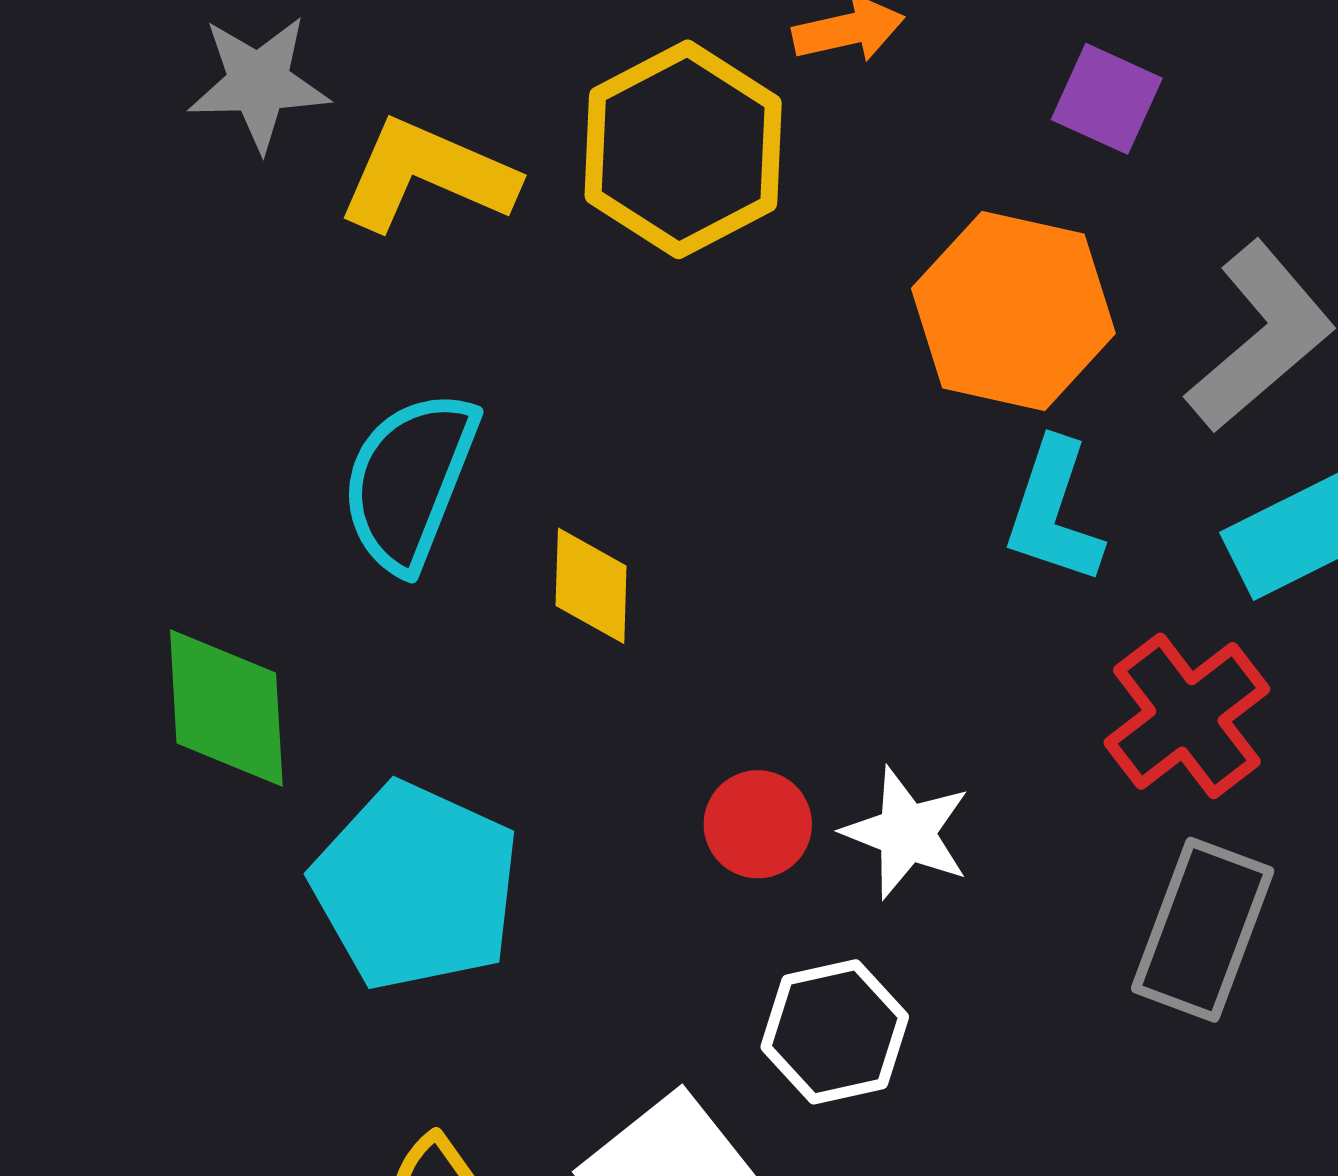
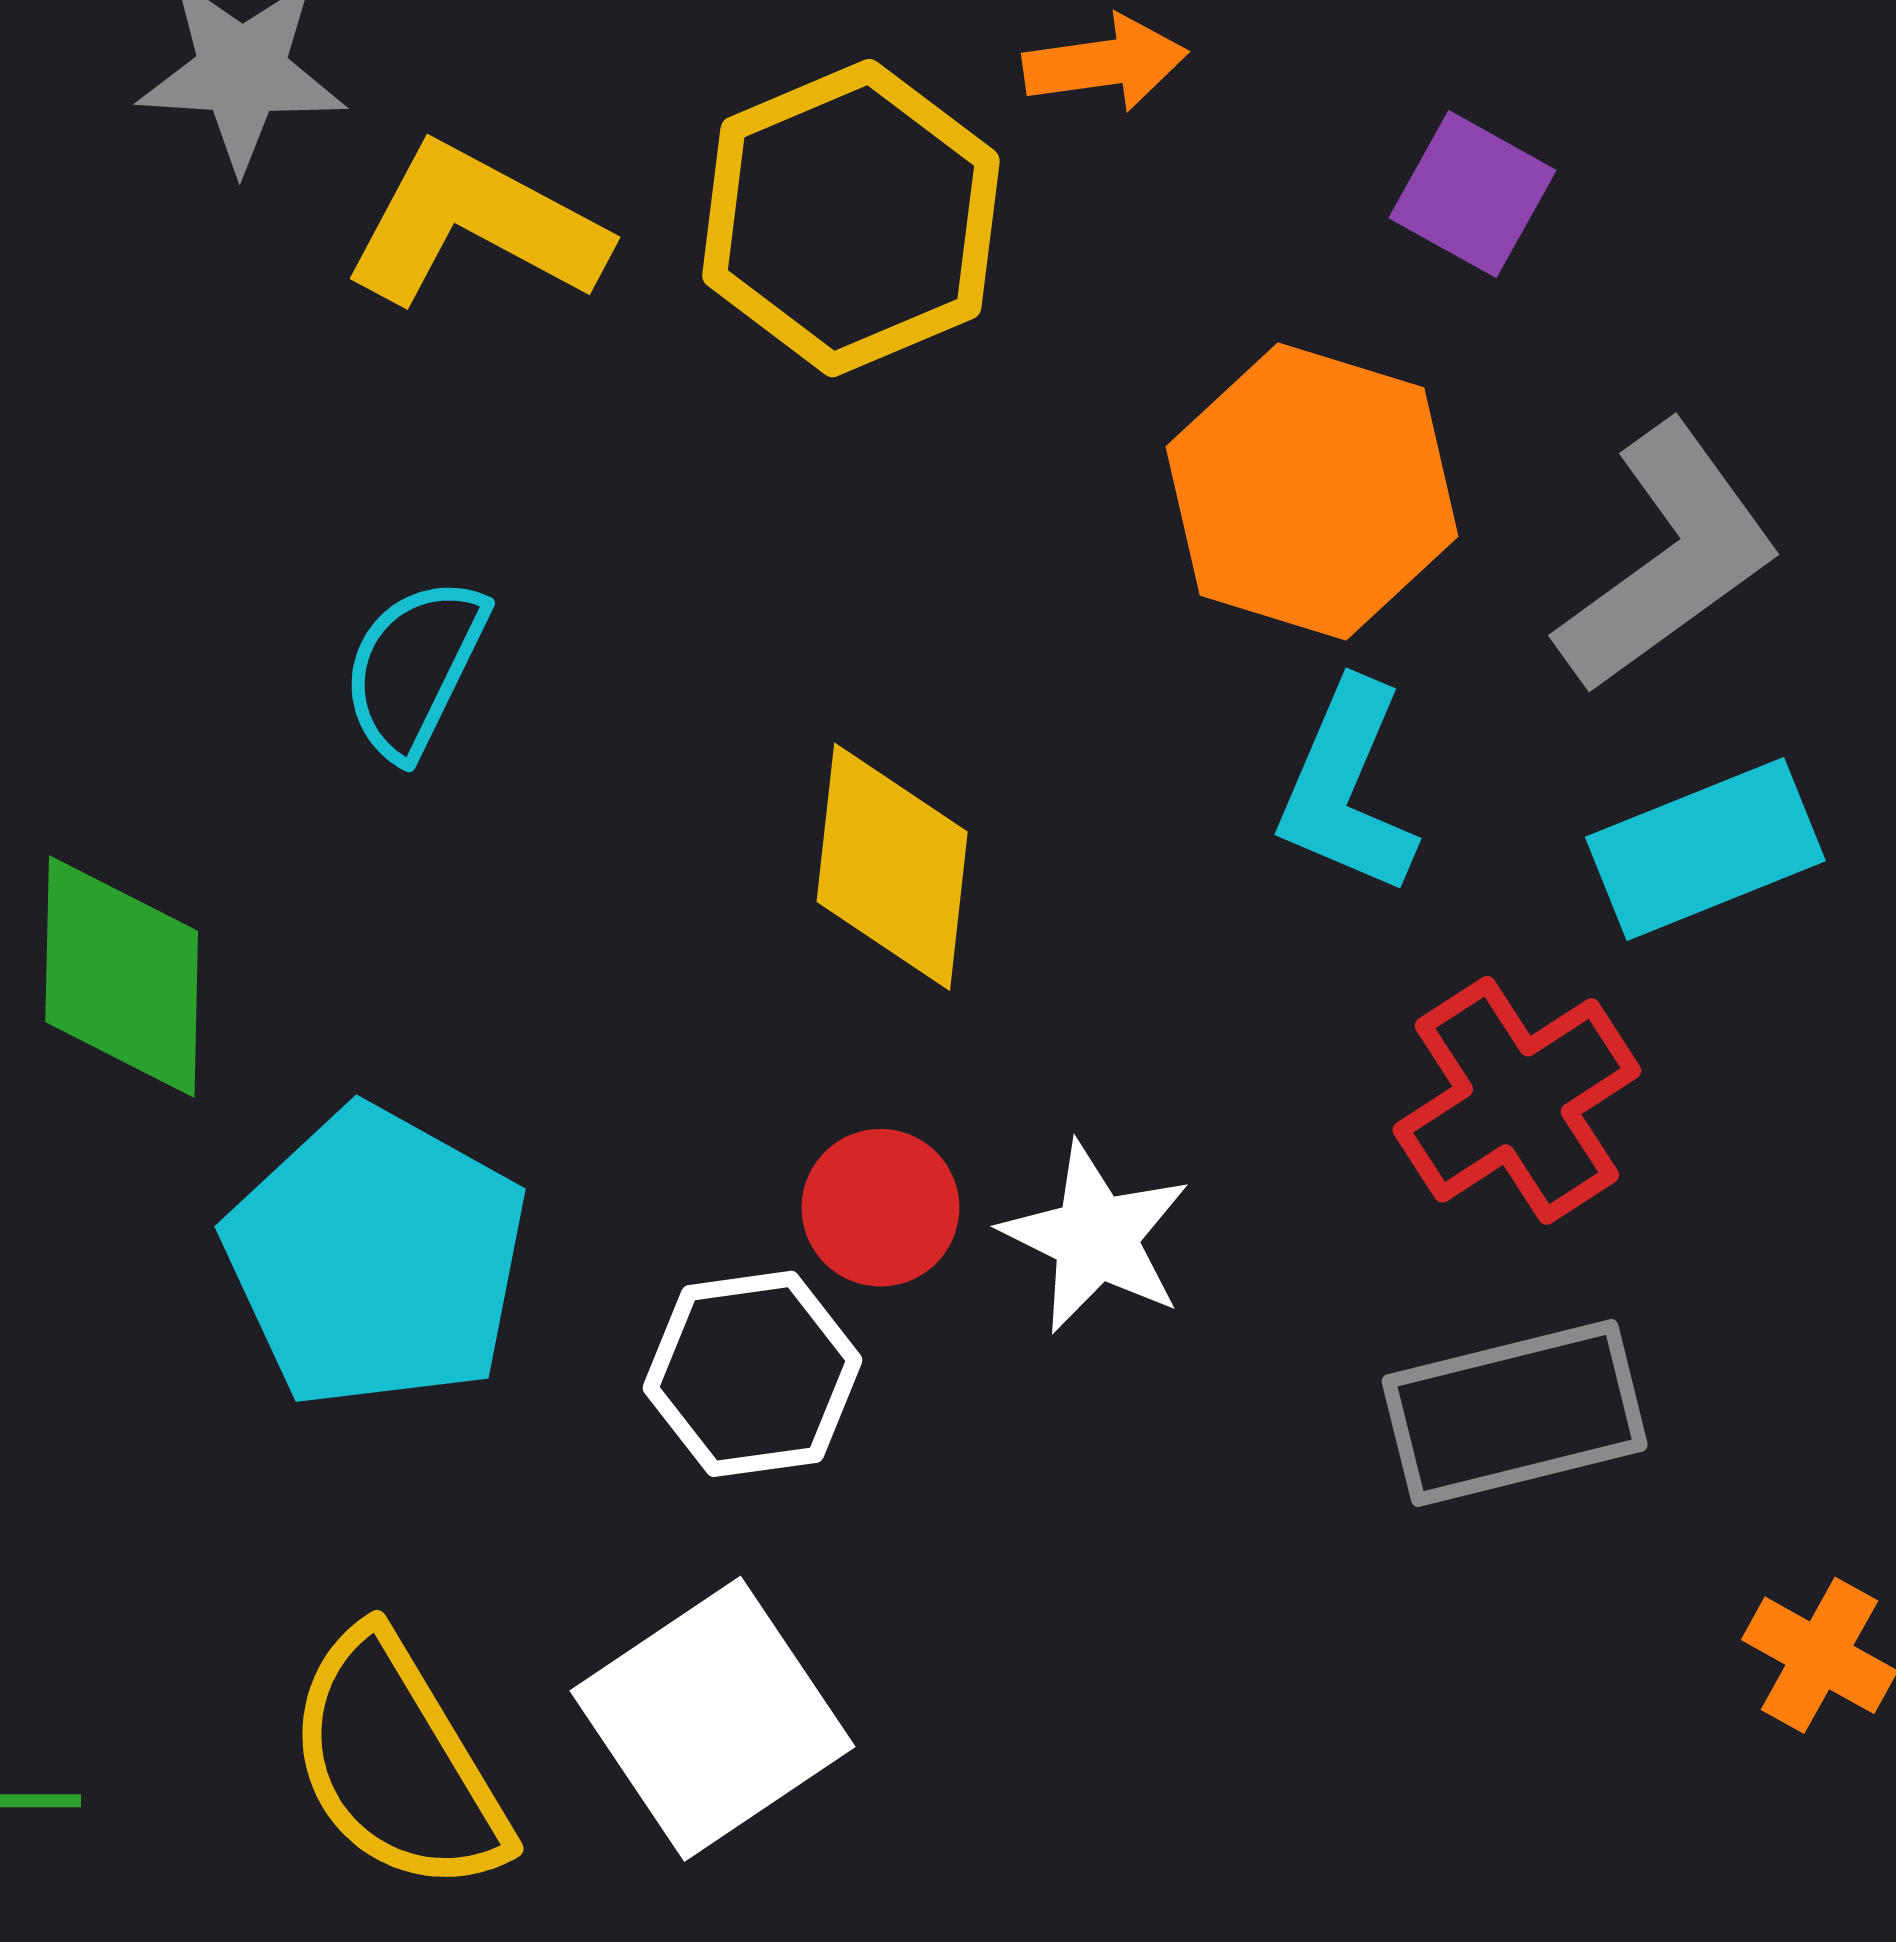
cyan semicircle: (409, 481) -> (414, 668), size x0.7
yellow diamond: (591, 586) -> (892, 867), moved, size x1.4
gray rectangle: (1203, 930) -> (1515, 1413), turned 51
white hexagon: (835, 1032) -> (753, 1374), moved

